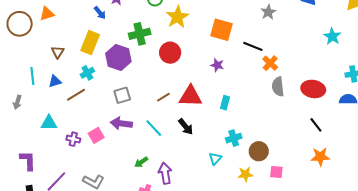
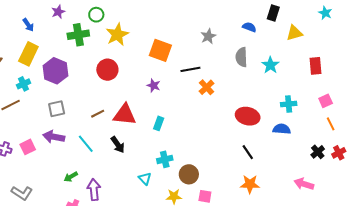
blue arrow: (100, 13) -> (28, 25), moved
green cross: (140, 34) -> (78, 35), moved
black line: (253, 46) -> (190, 69), turned -36
gray semicircle: (278, 87) -> (241, 57), moved
cyan triangle: (215, 159) -> (145, 178), turned -32

